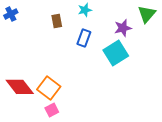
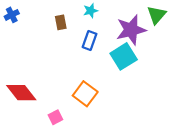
purple star: (123, 28) -> (131, 30), size x1.6
orange square: (49, 88) -> (85, 94), moved

